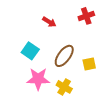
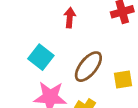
red arrow: (49, 22) -> (70, 18), turned -120

